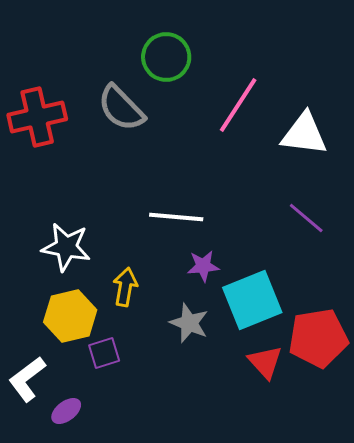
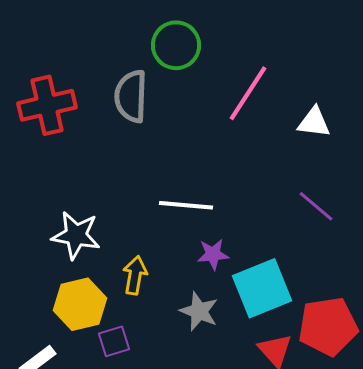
gray semicircle: (121, 108) -> (131, 96), turned 46
white triangle: (304, 134) -> (314, 122), size x0.7

